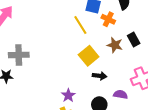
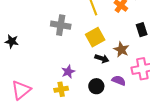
brown star: (115, 45) -> (121, 50), moved
gray cross: (19, 55) -> (61, 25), moved

